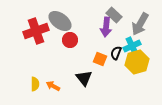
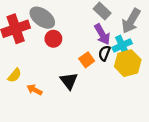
purple arrow: (106, 27) -> (102, 34), moved, turned -36
orange square: (100, 59) -> (87, 60), turned 32
yellow semicircle: (35, 84) -> (15, 75), moved, turned 40

